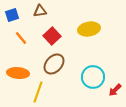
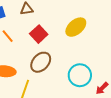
yellow ellipse: (89, 29) -> (76, 27), turned -30

